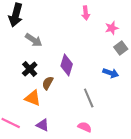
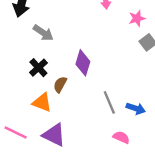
blue arrow: (111, 73) -> (136, 108), moved
purple triangle: (43, 125) -> (54, 135), size x1.5
pink semicircle: (85, 127) -> (121, 137), moved

